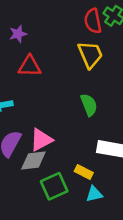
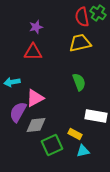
purple star: (18, 34) -> (36, 27), moved
yellow trapezoid: (90, 55) -> (80, 43), turned -80
pink triangle: (41, 140) -> (35, 98), moved

